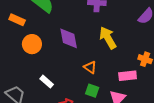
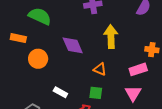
yellow arrow: (108, 38) -> (111, 37), turned 40
green square: (92, 91) -> (96, 93), moved

